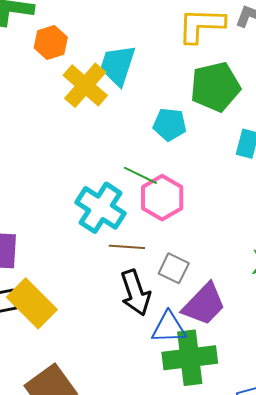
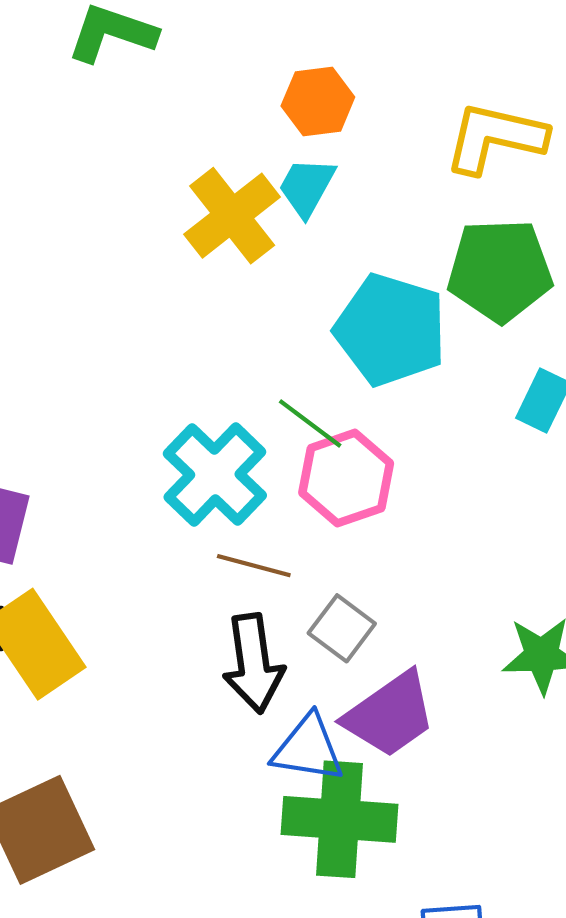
orange hexagon: (51, 42) -> (318, 101), moved
cyan trapezoid: (118, 65) -> (307, 187), size x0.7
cyan pentagon: (170, 124) -> (391, 330), size x1.6

